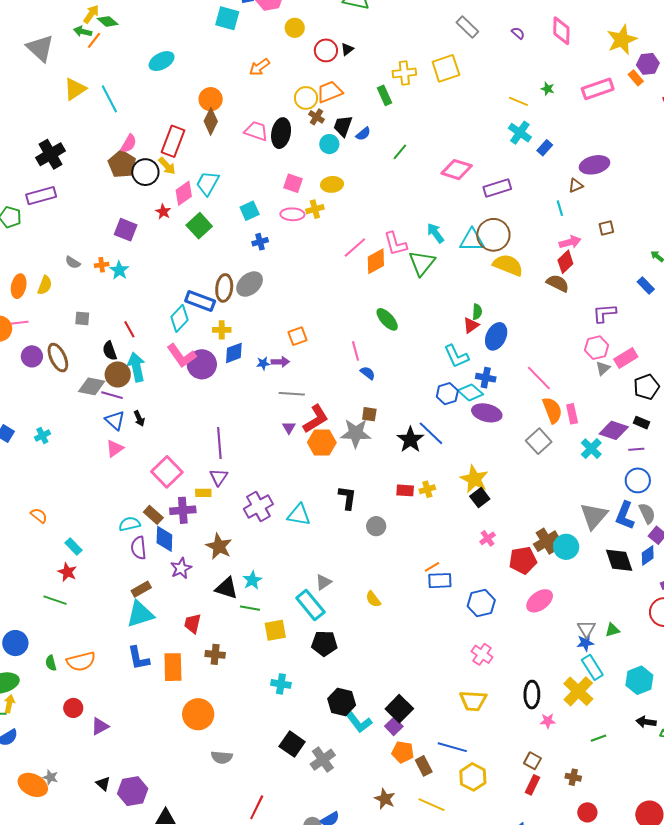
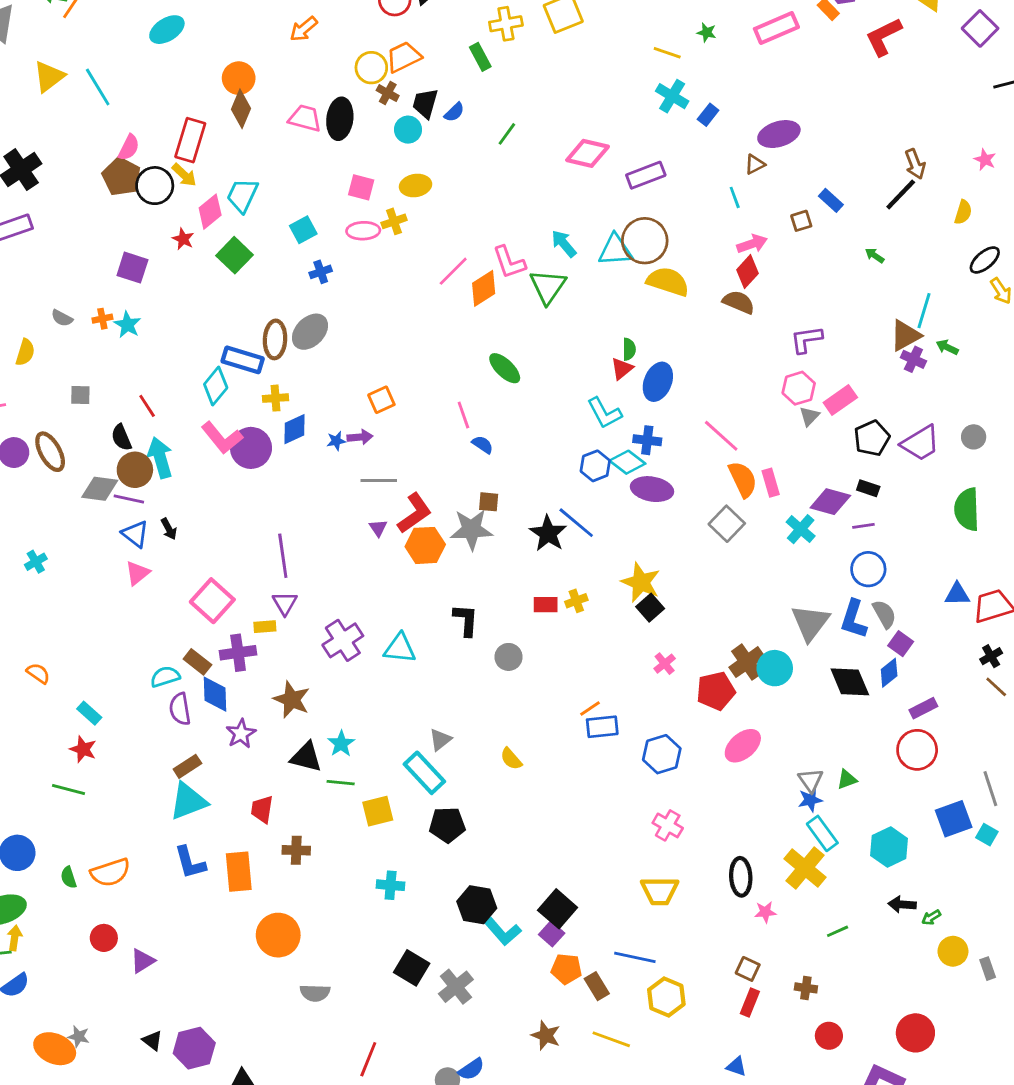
blue rectangle: (646, 285) -> (831, 200), moved

